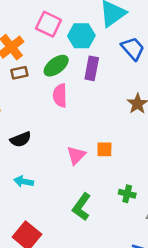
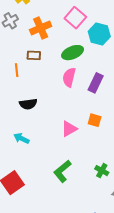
purple rectangle: (92, 68) -> (96, 83), moved
brown rectangle: (19, 73) -> (34, 55), moved
orange square: (104, 149) -> (95, 120), moved

